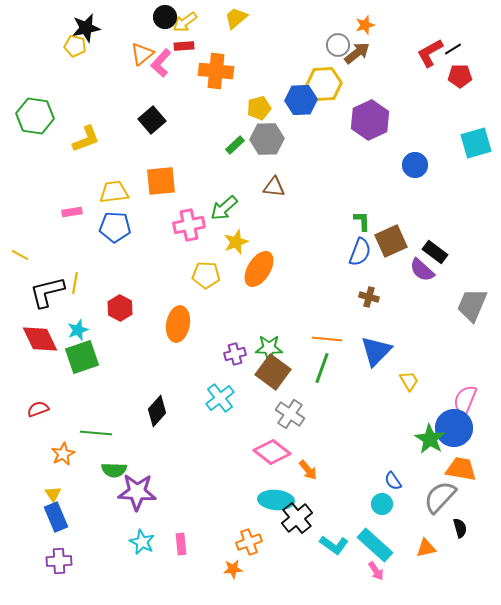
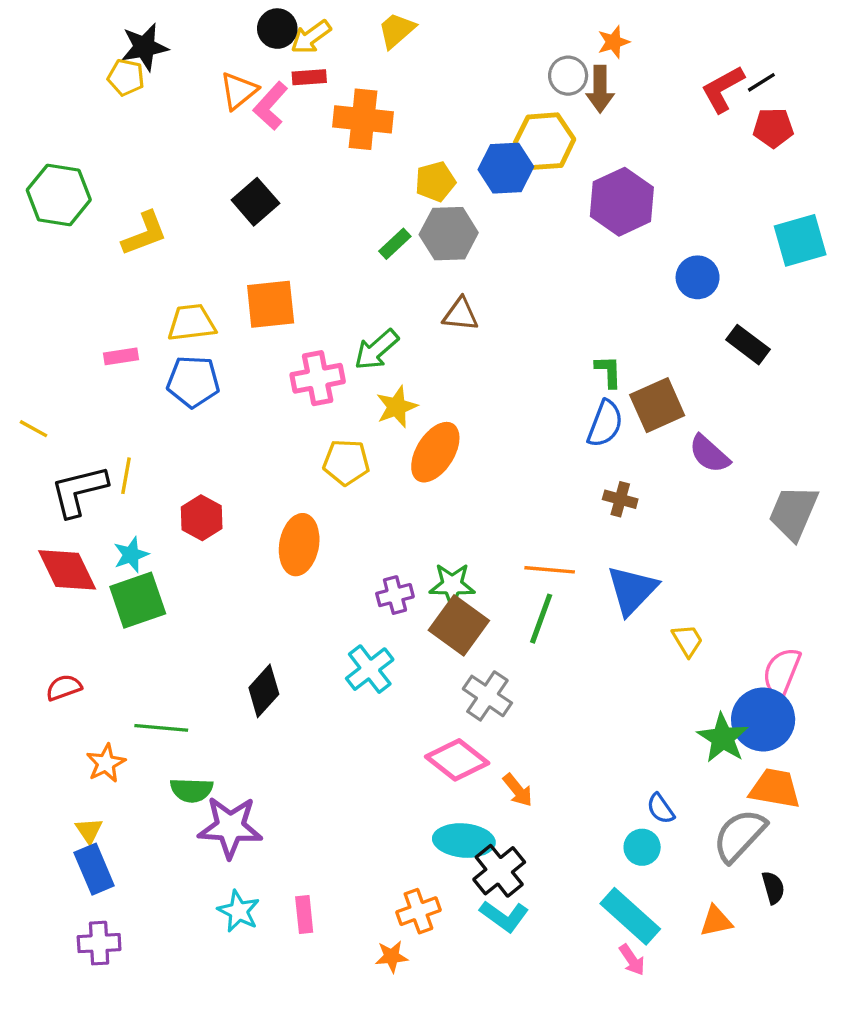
brown arrow: (357, 53) -> (600, 89), turned 128
black rectangle: (435, 252) -> (748, 345), moved
cyan L-shape: (334, 545) -> (504, 916), moved

